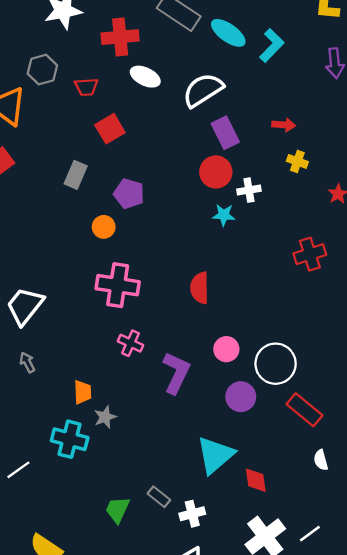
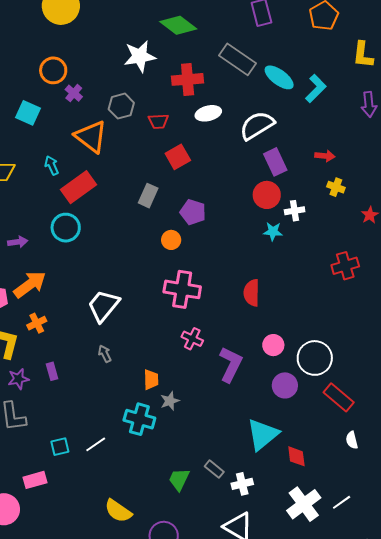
white ellipse: (145, 77) -> (208, 113), turned -40

